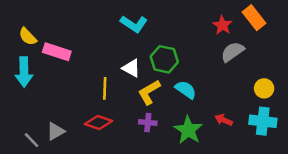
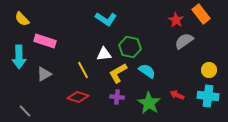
yellow semicircle: (28, 37) -> (22, 19), moved
white triangle: (131, 68) -> (104, 54), turned -35
yellow line: (105, 88) -> (83, 70), turned -30
gray triangle: (56, 131) -> (44, 74), moved

